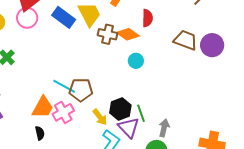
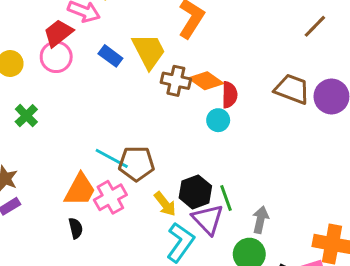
blue rectangle: (64, 17) -> (110, 56), size x0.7
red semicircle: (147, 18) -> (229, 95), moved

